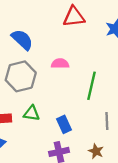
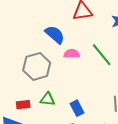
blue semicircle: (22, 40) -> (55, 35), moved
green line: (91, 86) -> (102, 55), moved, turned -50

